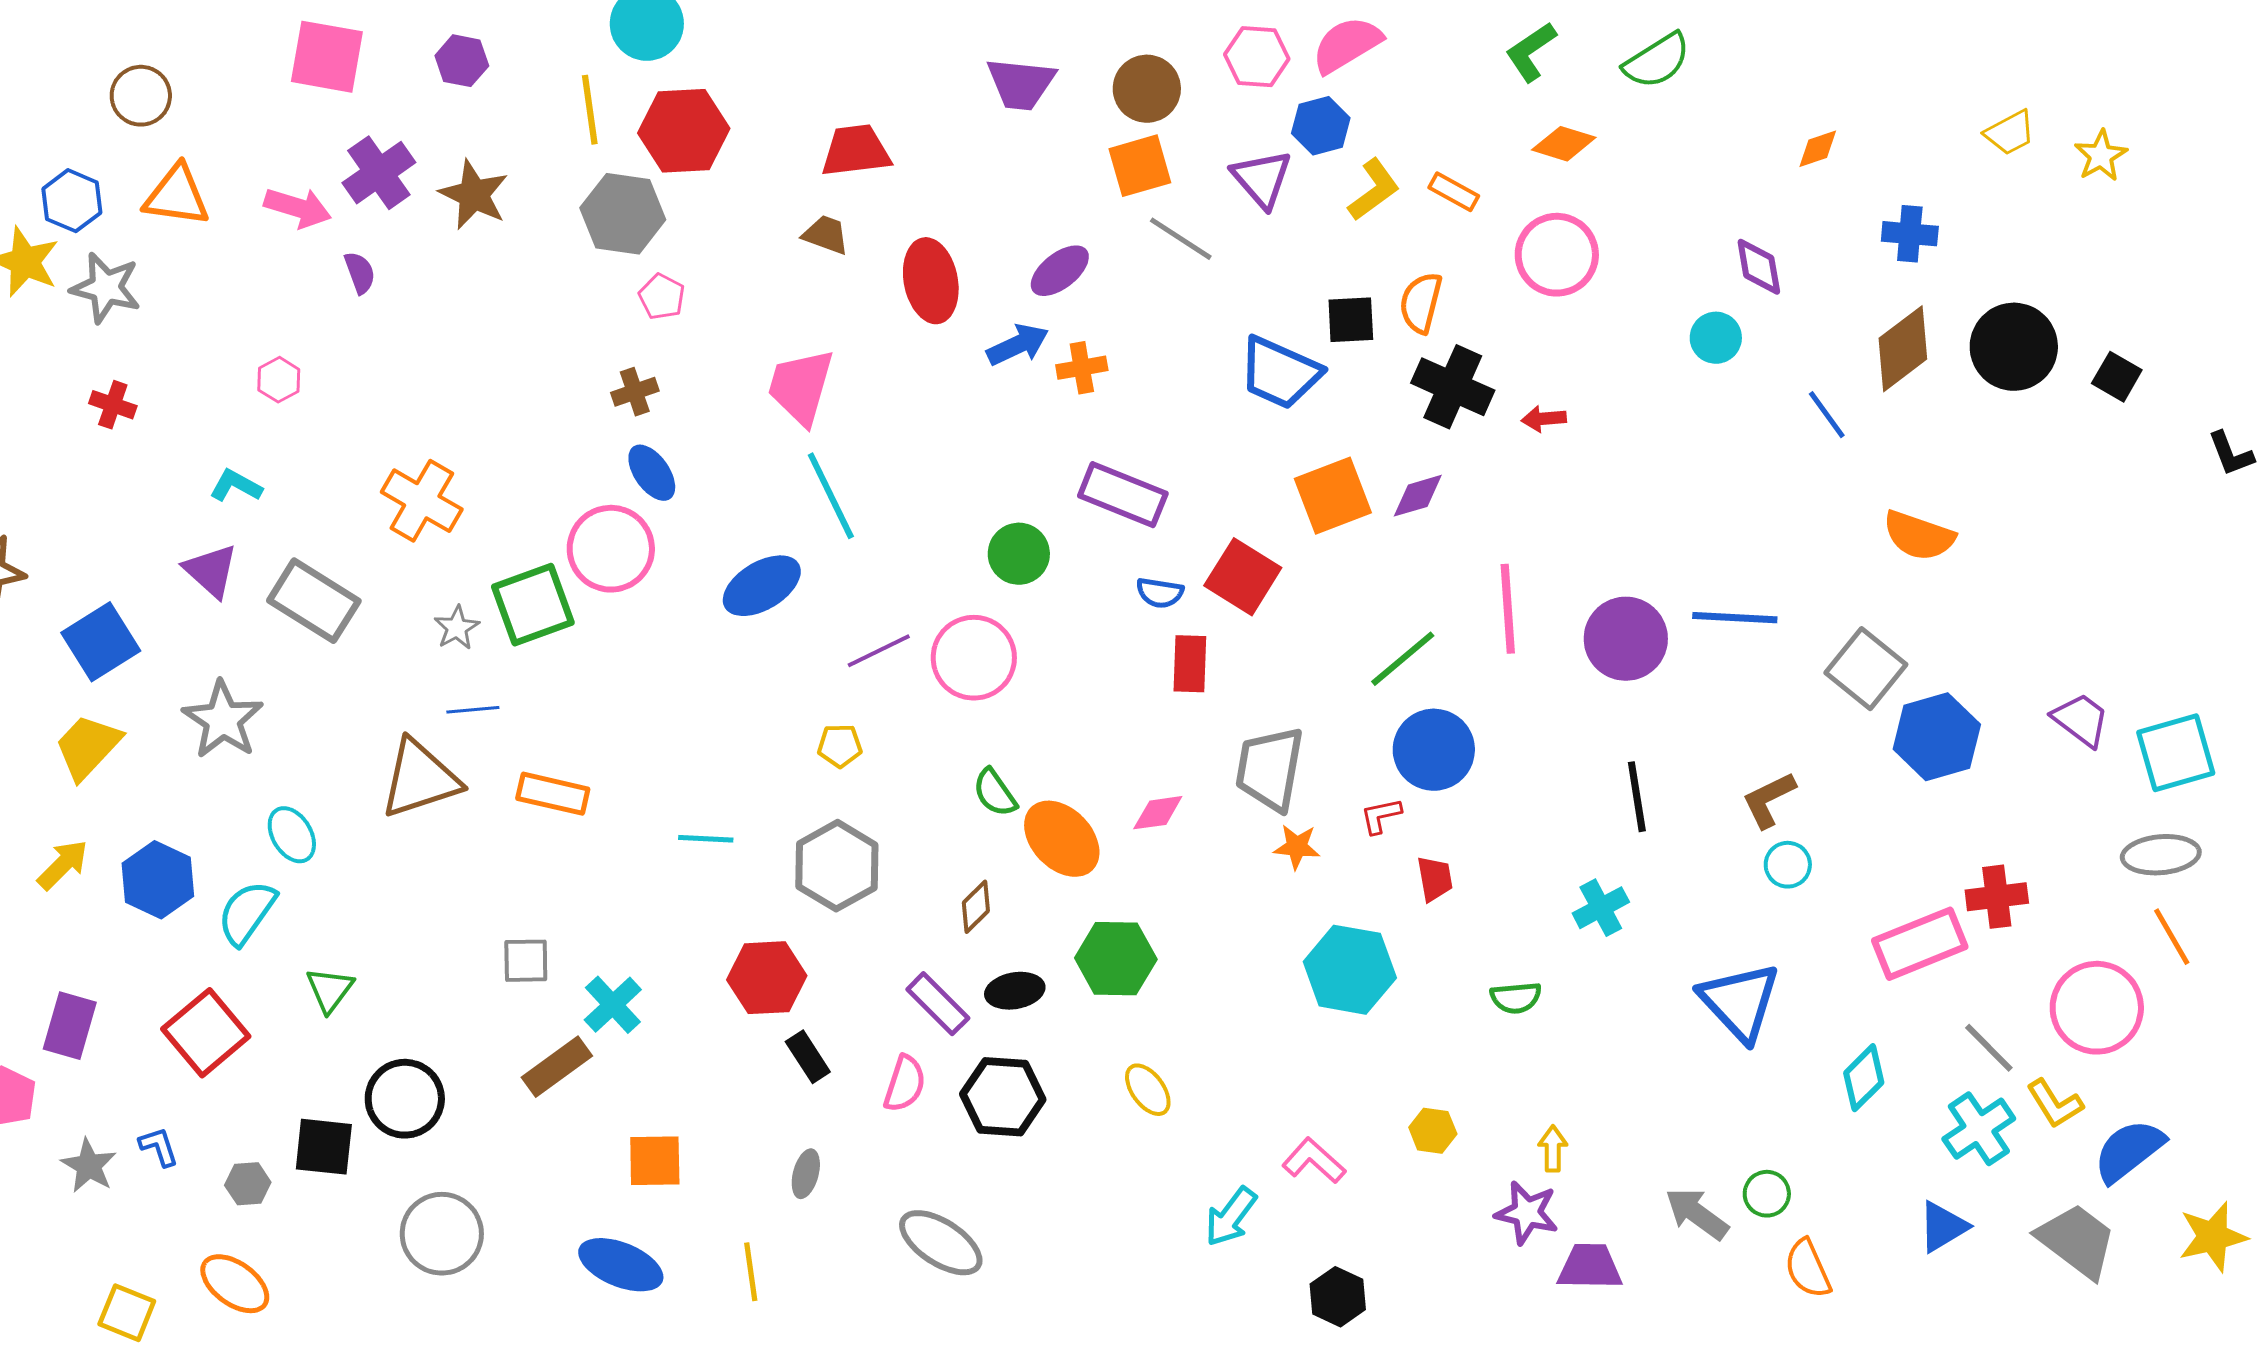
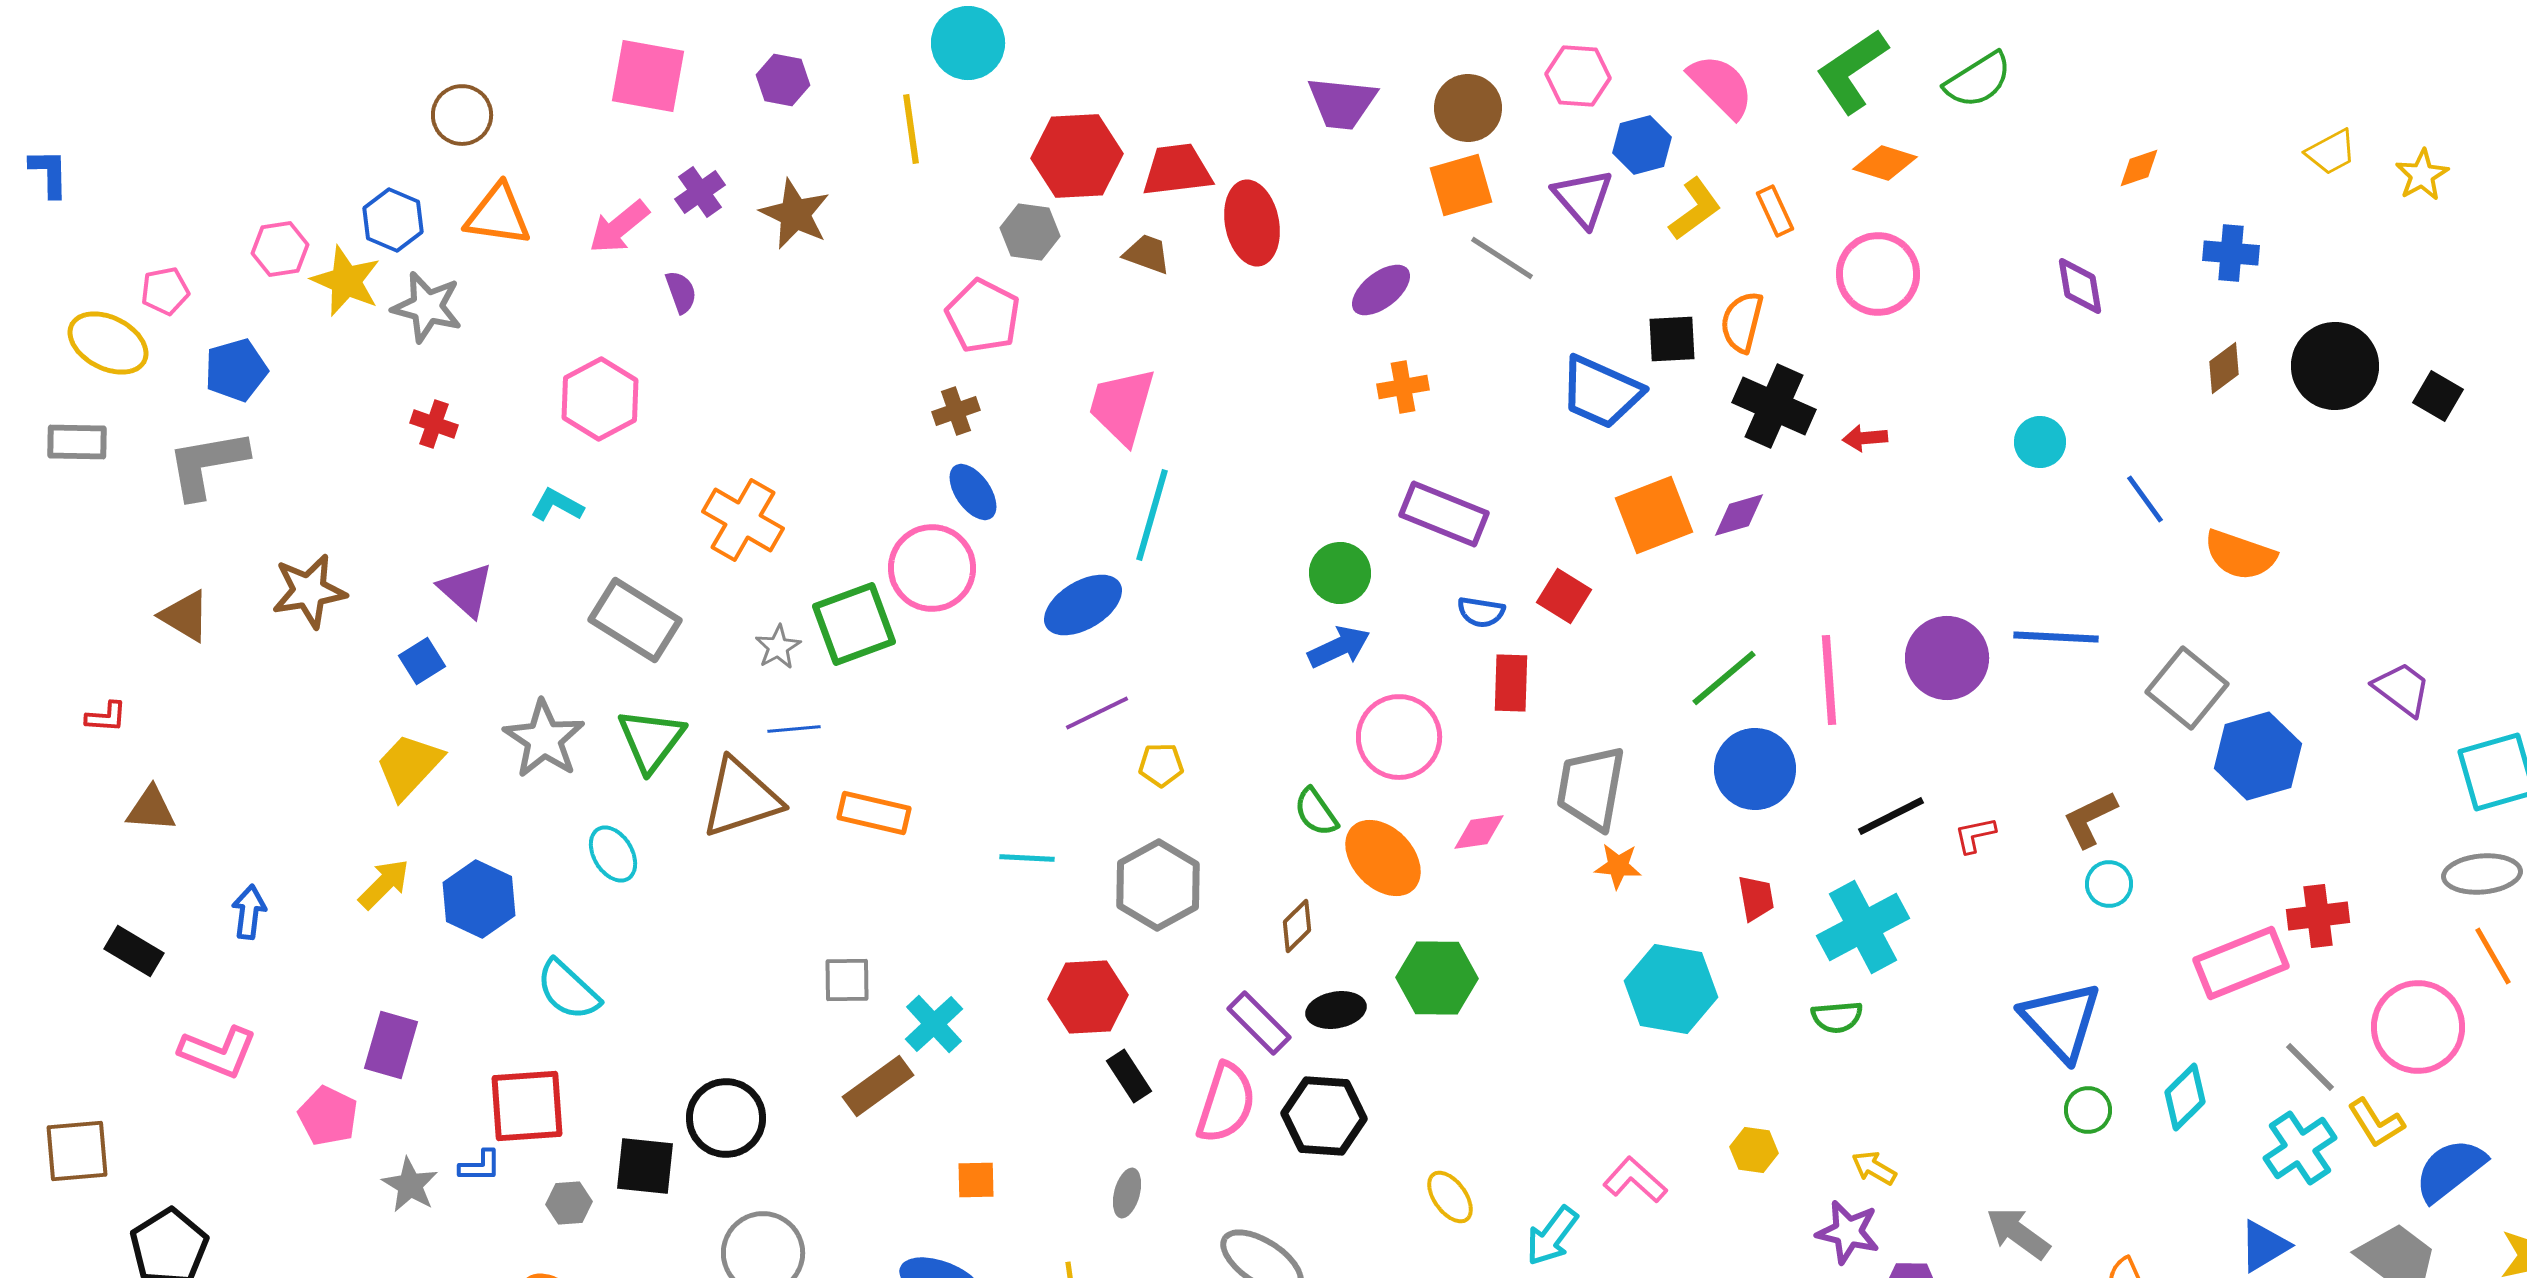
pink semicircle: (1347, 45) -> (1721, 86), moved, turned 76
green L-shape: (1531, 52) -> (1852, 71), size x1.4
red hexagon: (684, 131) -> (1077, 156), moved
purple cross: (379, 173) -> (700, 192), size x0.7
orange rectangle: (1454, 192) -> (1775, 211), turned 36
pink arrow: (298, 208) -> (619, 227), turned 124
gray hexagon: (623, 214) -> (1030, 232), moved, size x0.7
red ellipse: (931, 281) -> (1252, 223), moved
pink pentagon: (662, 297) -> (983, 316), size x1.6
cyan circle: (1716, 338) -> (2040, 442), moved
blue arrow: (1018, 345) -> (1339, 647), moved
brown diamond: (1903, 349) -> (2224, 368), size x0.6
pink hexagon: (279, 380) -> (600, 399), size x1.8
blue line: (1827, 415) -> (2145, 499), moved
cyan line: (831, 496) -> (1152, 515), turned 42
purple triangle: (211, 571) -> (466, 590), moved
red square: (1243, 577) -> (1564, 596), size x0.7
pink line: (1508, 609) -> (1829, 680), moved
blue square: (101, 642) -> (422, 661), size x0.6
purple line: (879, 651) -> (1097, 713), moved
pink circle: (974, 658) -> (1399, 737), moved
purple trapezoid: (2081, 720) -> (2402, 689), moved
black line: (1637, 797) -> (1891, 816), moved, turned 72
red L-shape: (1381, 816) -> (1975, 835), moved
cyan cross: (1601, 908) -> (1863, 927), moved, size x1.6
cyan semicircle: (247, 913) -> (568, 990), moved, turned -82
green triangle: (330, 990) -> (651, 740), moved, size x1.4
red square: (206, 1033) -> (527, 1106), moved, turned 36
pink semicircle: (905, 1084) -> (1226, 1103), size x1.4
yellow ellipse: (1148, 1090) -> (1450, 1197), moved
blue L-shape: (159, 1147) -> (480, 1166), turned 108
yellow arrow: (1553, 1149) -> (1874, 1168), turned -60
orange square: (655, 1161) -> (976, 1180), size x0.7
green circle: (1767, 1194) -> (2088, 1110), moved

